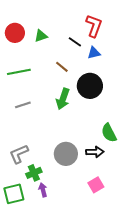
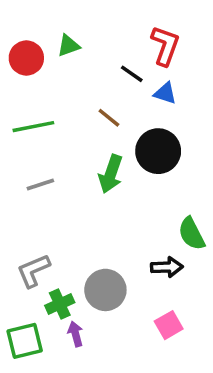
green triangle: (41, 36) -> (69, 46), moved
blue triangle: (94, 53) -> (165, 93), turned 32
gray circle: (66, 154) -> (105, 290), moved

